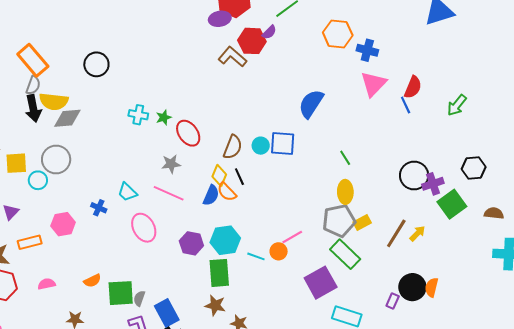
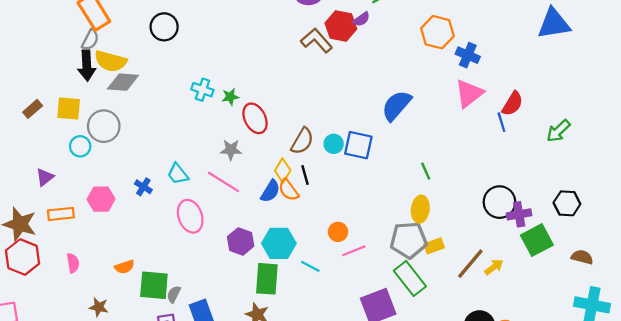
yellow square: (16, 163) -> (69, 109), moved
orange circle: (279, 251) -> (338, 232), moved
pink semicircle: (47, 284) -> (73, 263), turned 84

